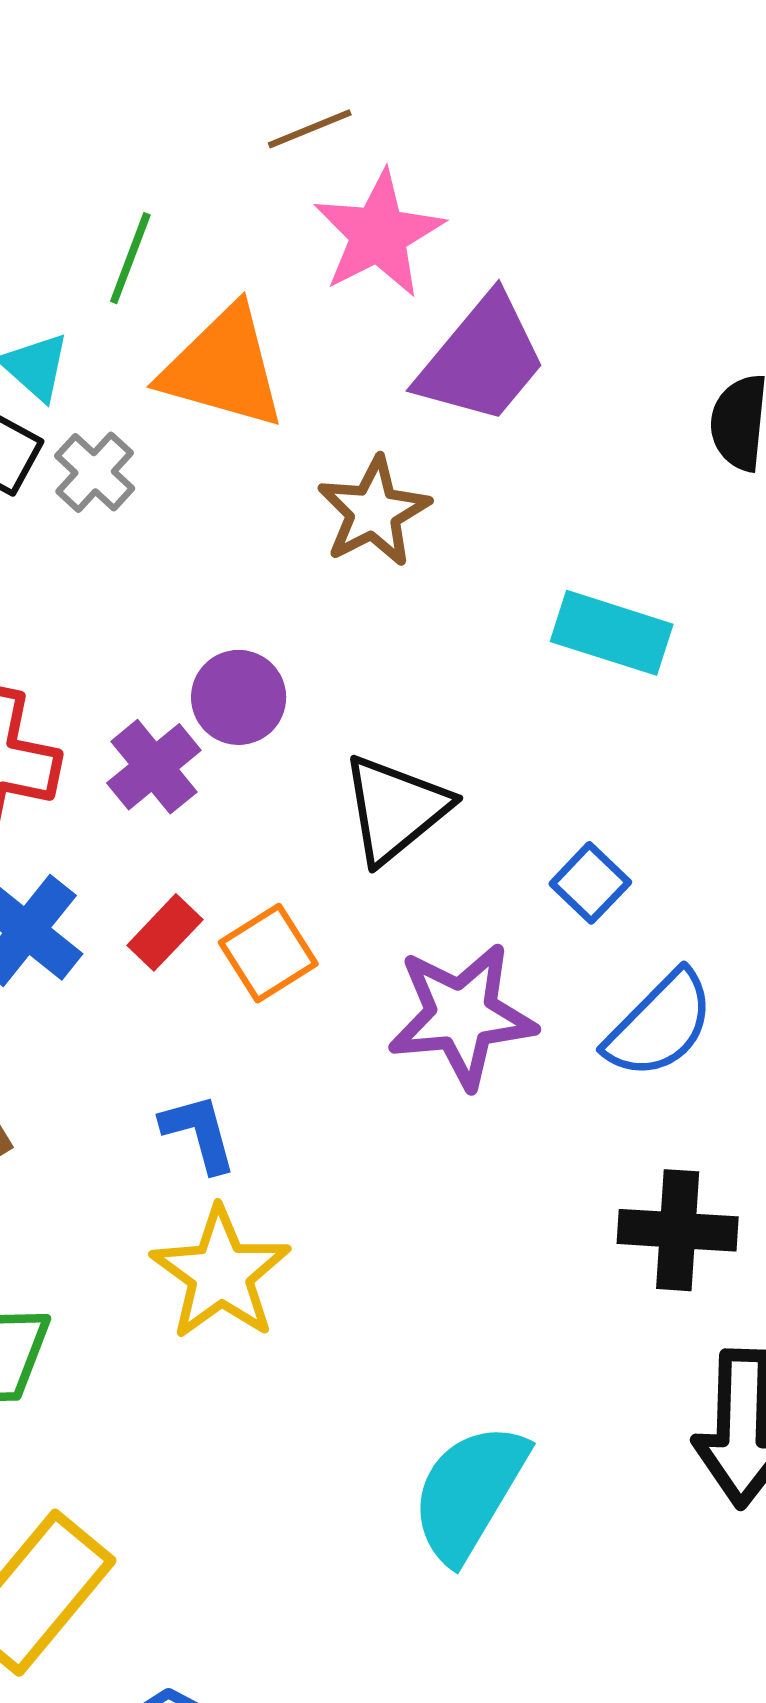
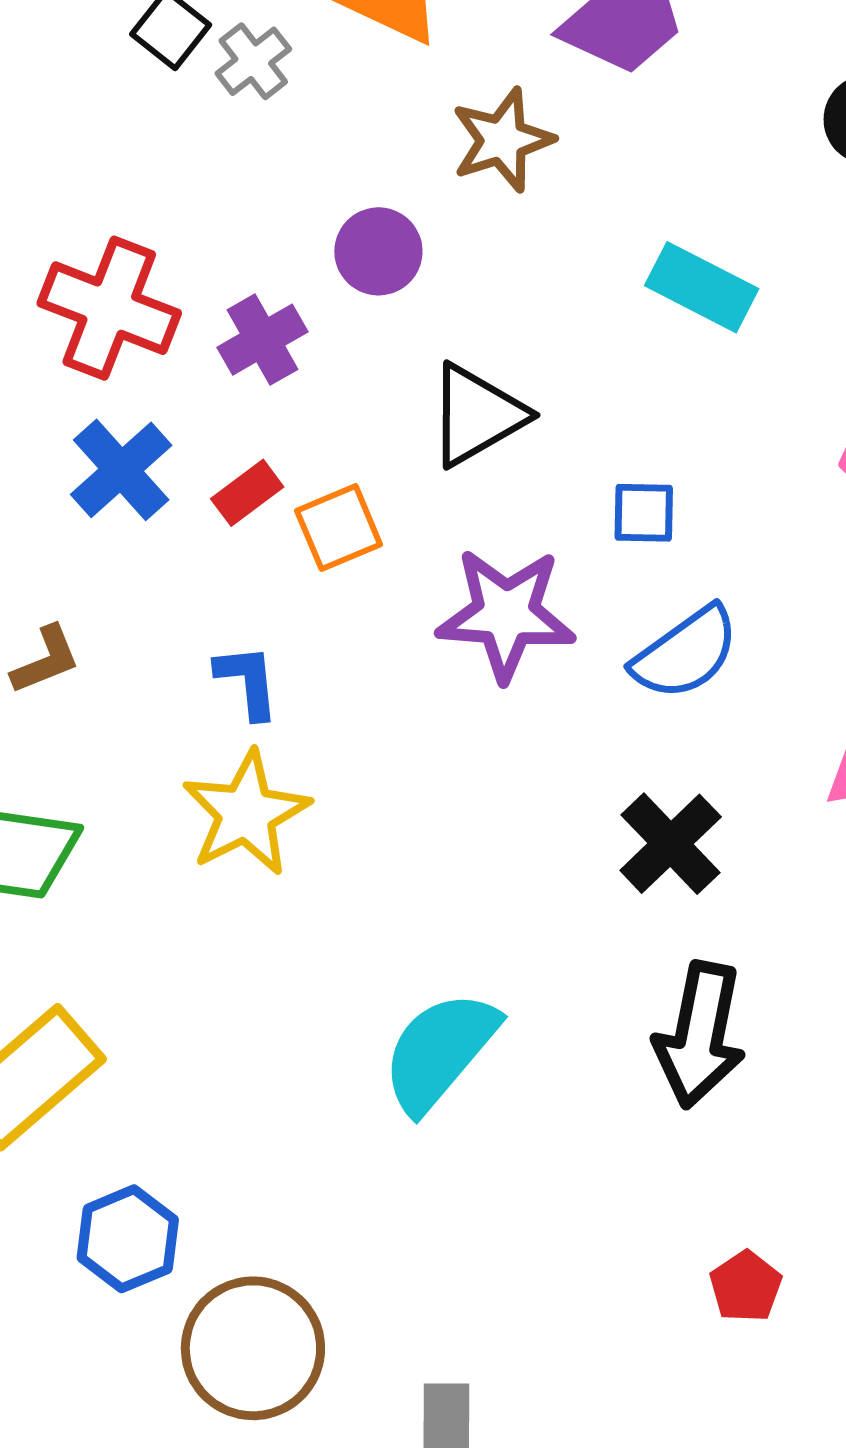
purple circle: (239, 697) -> (378, 251), moved
blue square: (590, 883) -> (644, 513), turned 38
black cross: (678, 1230) -> (671, 844), turned 33

